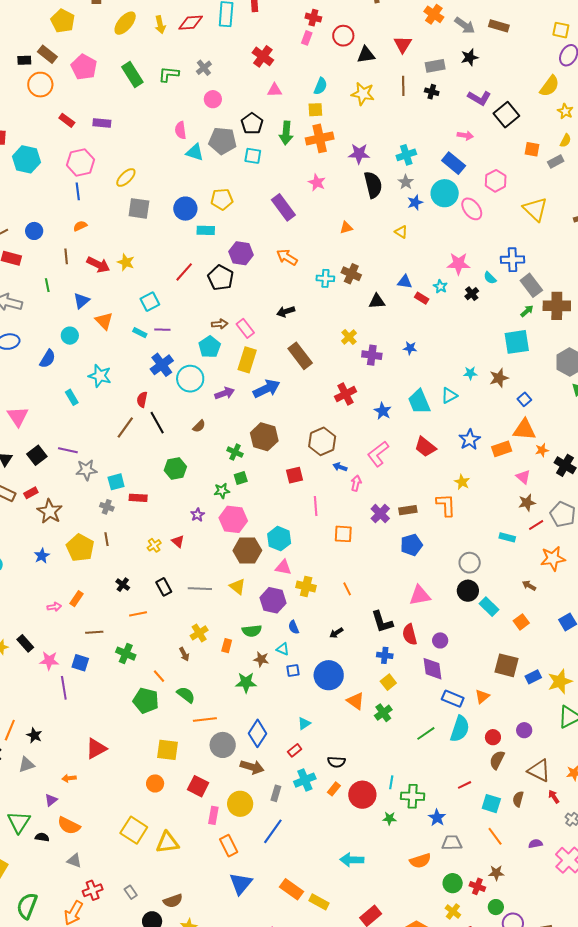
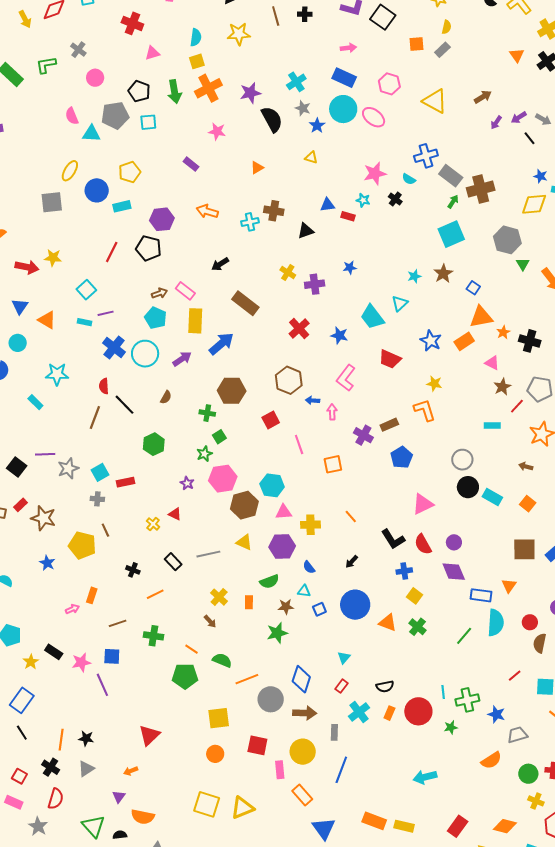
yellow ellipse: (126, 178) -> (70, 171), moved
purple rectangle: (283, 207) -> (191, 164), size x0.6

